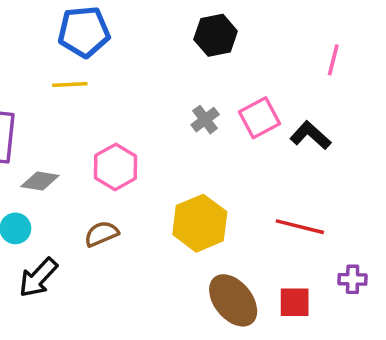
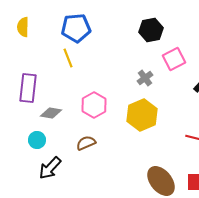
yellow line: (70, 84) -> (68, 58), turned 72
pink square: (259, 118) -> (174, 59), moved
yellow hexagon: (200, 223) -> (142, 115), moved

